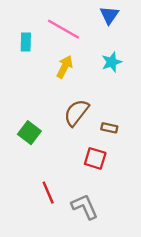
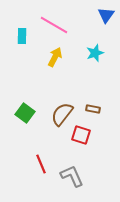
blue triangle: (109, 15) -> (106, 15), moved
brown semicircle: (76, 113) -> (62, 114), moved

